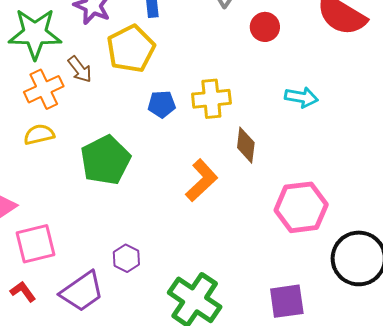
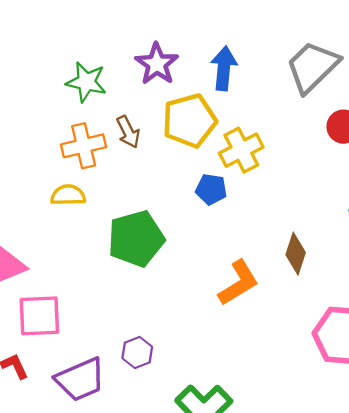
green star: (35, 34) -> (86, 82), size x0.7
yellow cross: (211, 99) -> (241, 150), moved, turned -33

